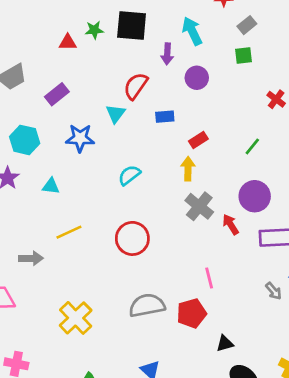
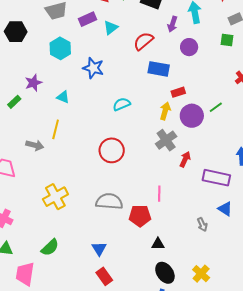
purple rectangle: (57, 94) -> (87, 19), moved
cyan triangle: (116, 114) -> (111, 28), moved
blue rectangle: (165, 117) -> (159, 69), size x1.5
cyan hexagon: (25, 140) -> (60, 48), moved
purple circle: (255, 196) -> (192, 116), moved
red arrow: (231, 224) -> (185, 159), turned 42
yellow line: (69, 232) -> (56, 129), moved, turned -66
gray arrow: (274, 291) -> (202, 224), moved

